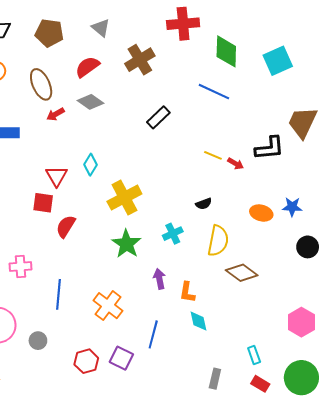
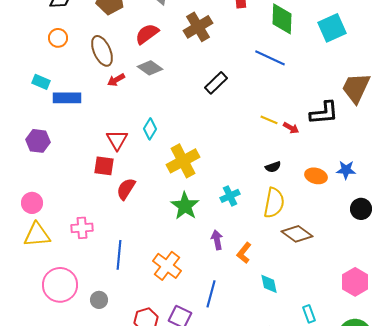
black semicircle: (204, 204) -> (273, 167), moved
orange L-shape: (187, 292) -> (244, 253), turned 30
cyan diamond: (199, 321) -> (269, 284), moved

